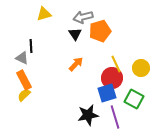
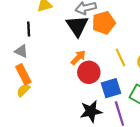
black triangle: (75, 34) -> (77, 26), size x1.6
black line: (31, 46) -> (29, 29), moved
red circle: (112, 78) -> (89, 72), moved

